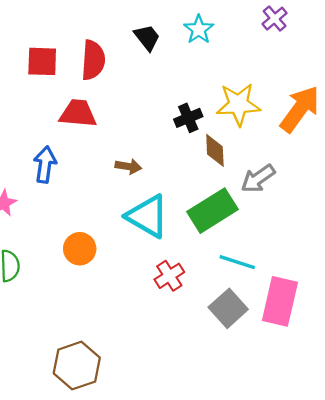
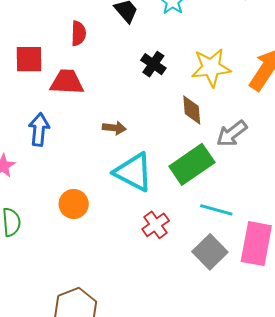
red semicircle: (93, 60) -> (78, 33), size x0.7
red square: (42, 61) -> (29, 59), moved
black cross: (188, 118) -> (153, 64), moved, turned -30

